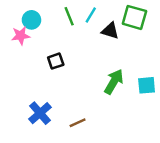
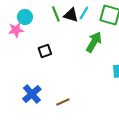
cyan line: (91, 15) -> (84, 13), moved
black triangle: (110, 31) -> (71, 15), moved
green arrow: (114, 82) -> (94, 42), moved

